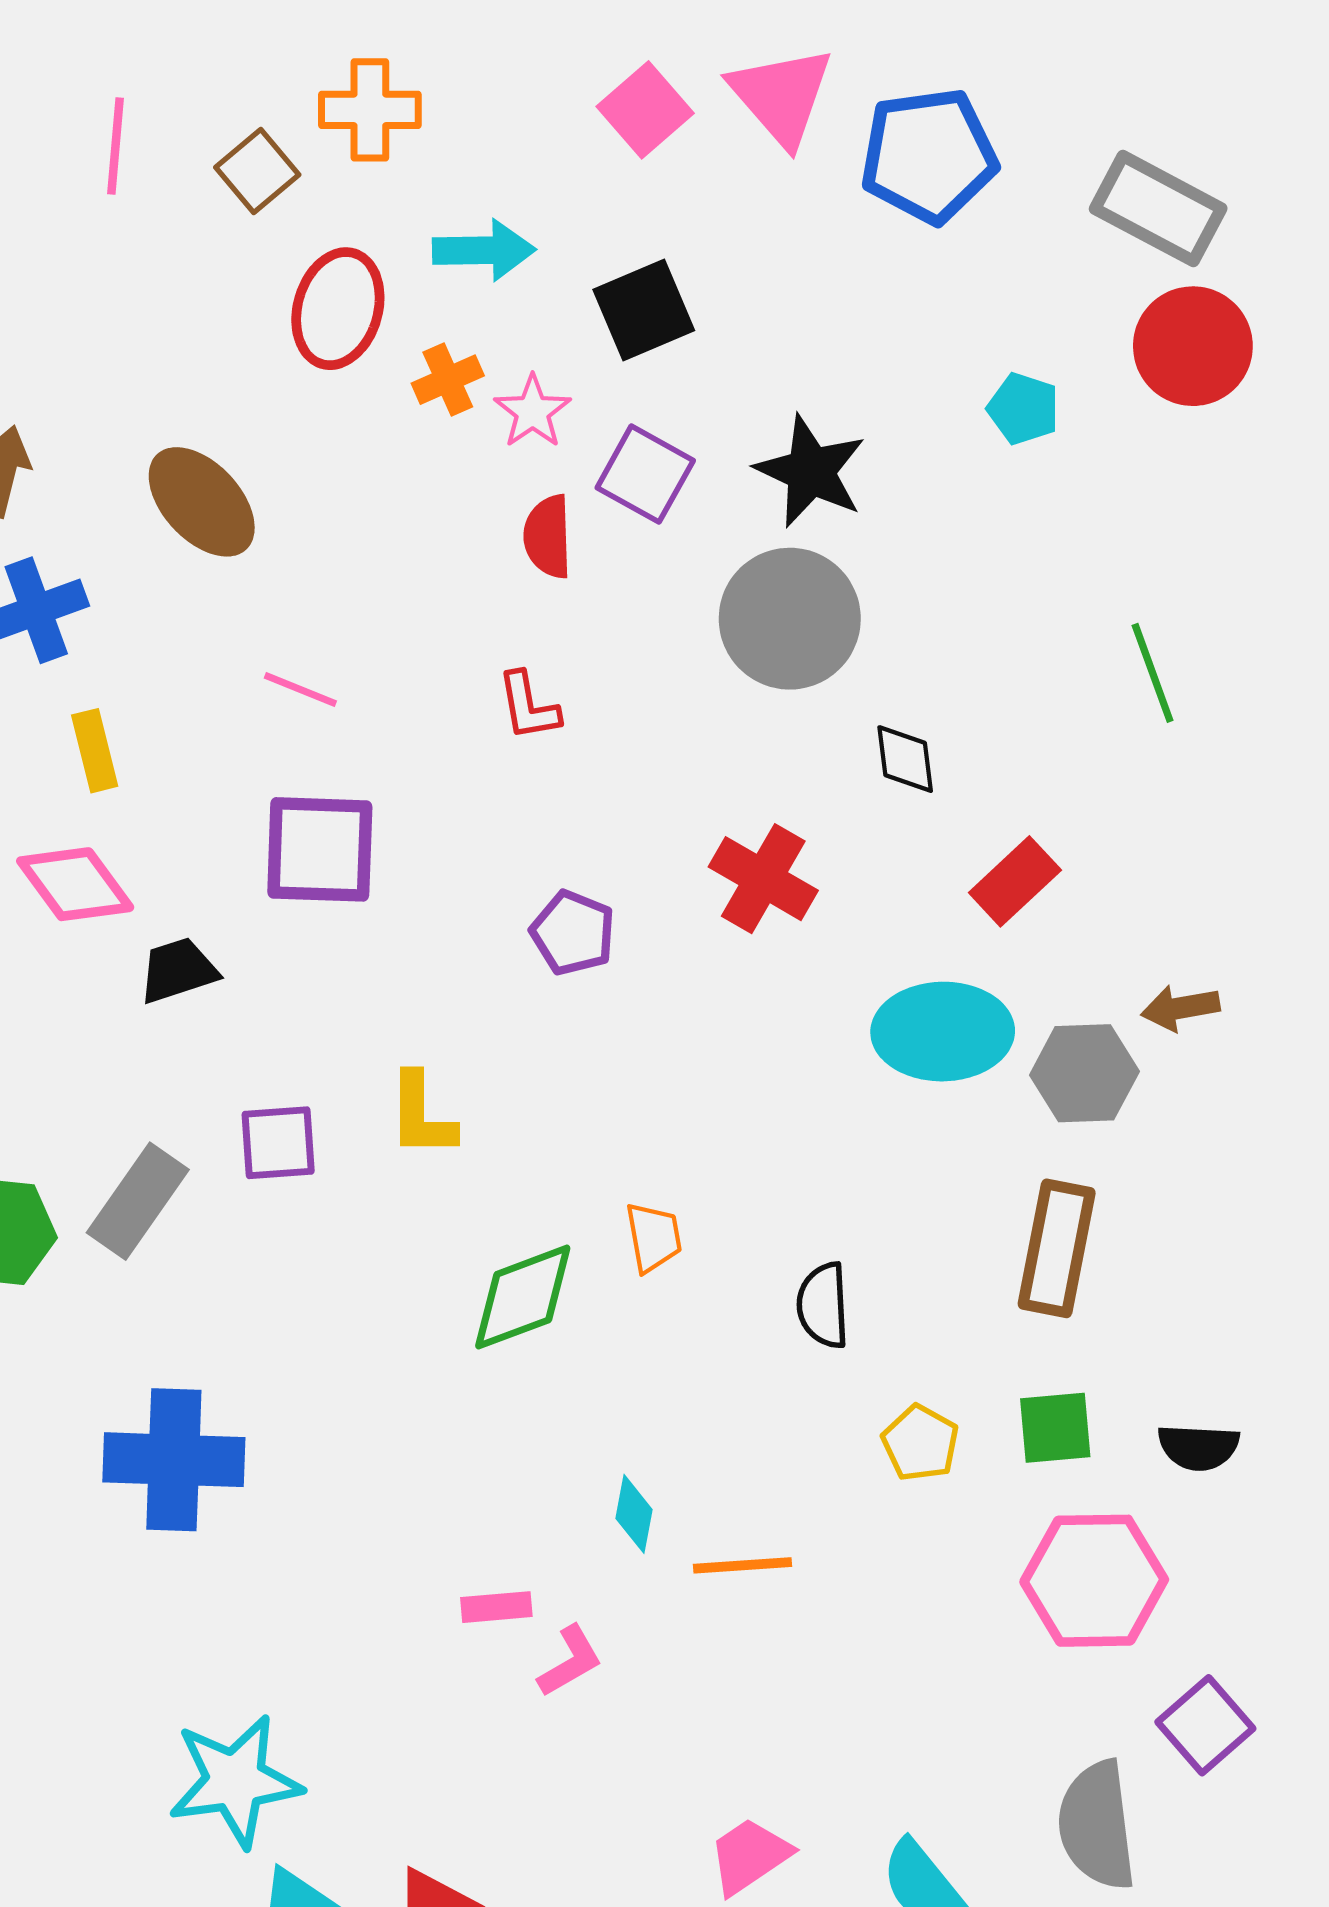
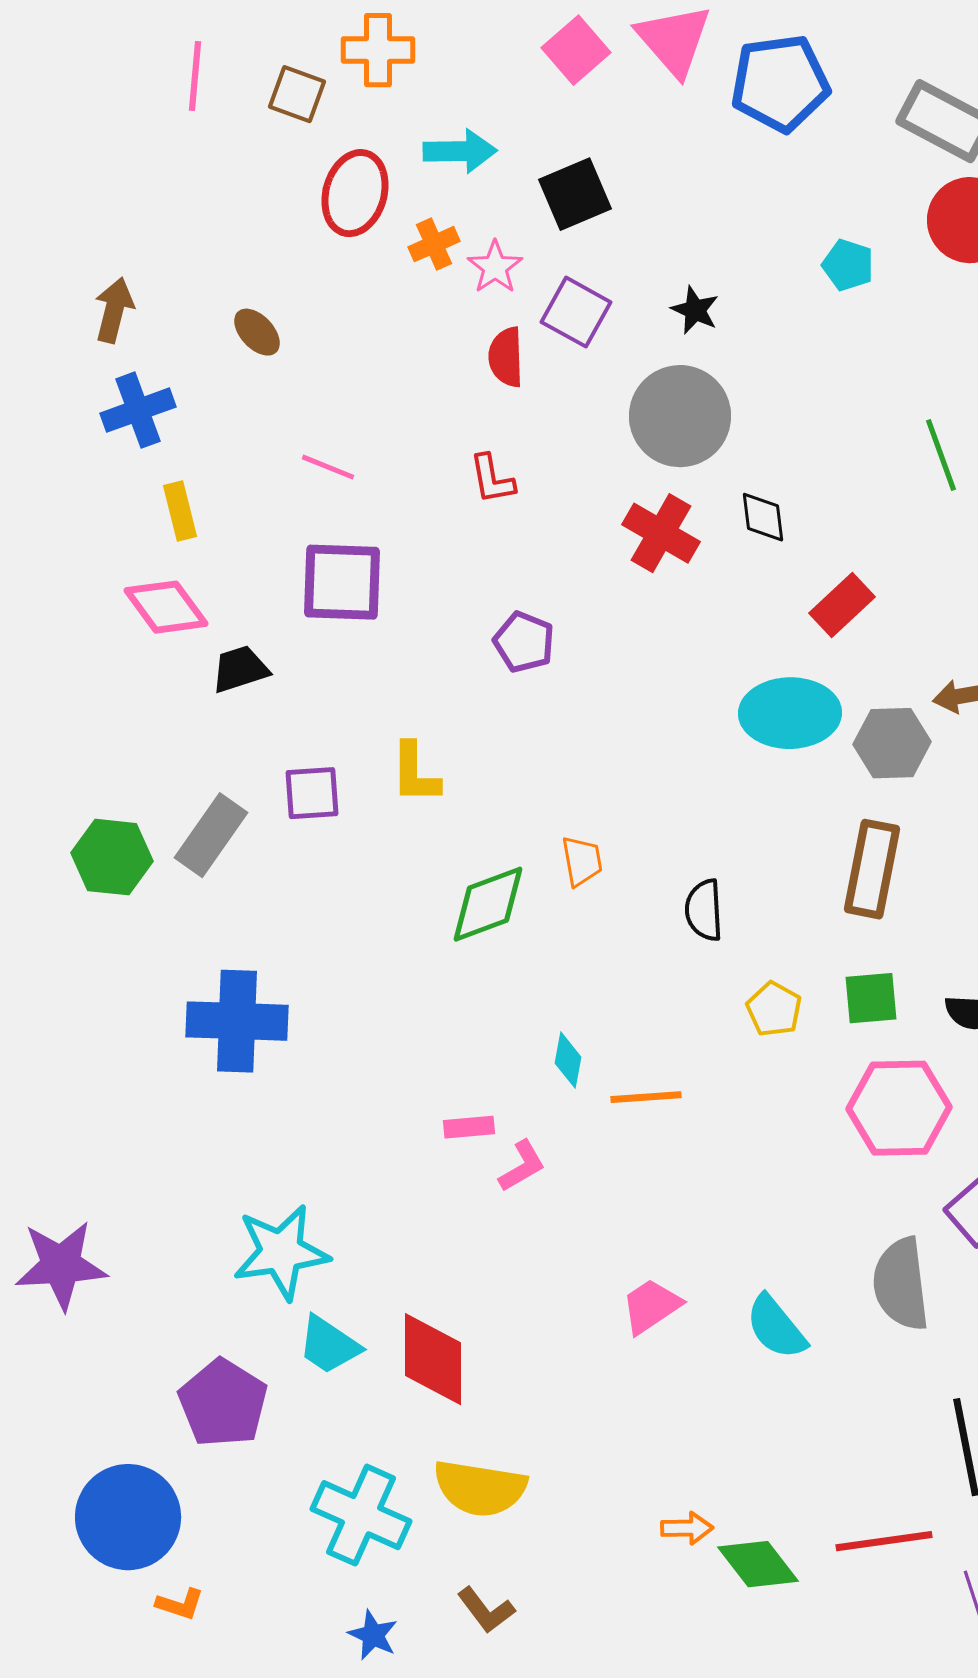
brown square: (257, 171) -> (297, 94), turned -30
black star: (811, 471) -> (695, 310), size x0.6
brown ellipse: (202, 502) -> (257, 332), size x0.6
red cross: (763, 879) -> (661, 533), moved

